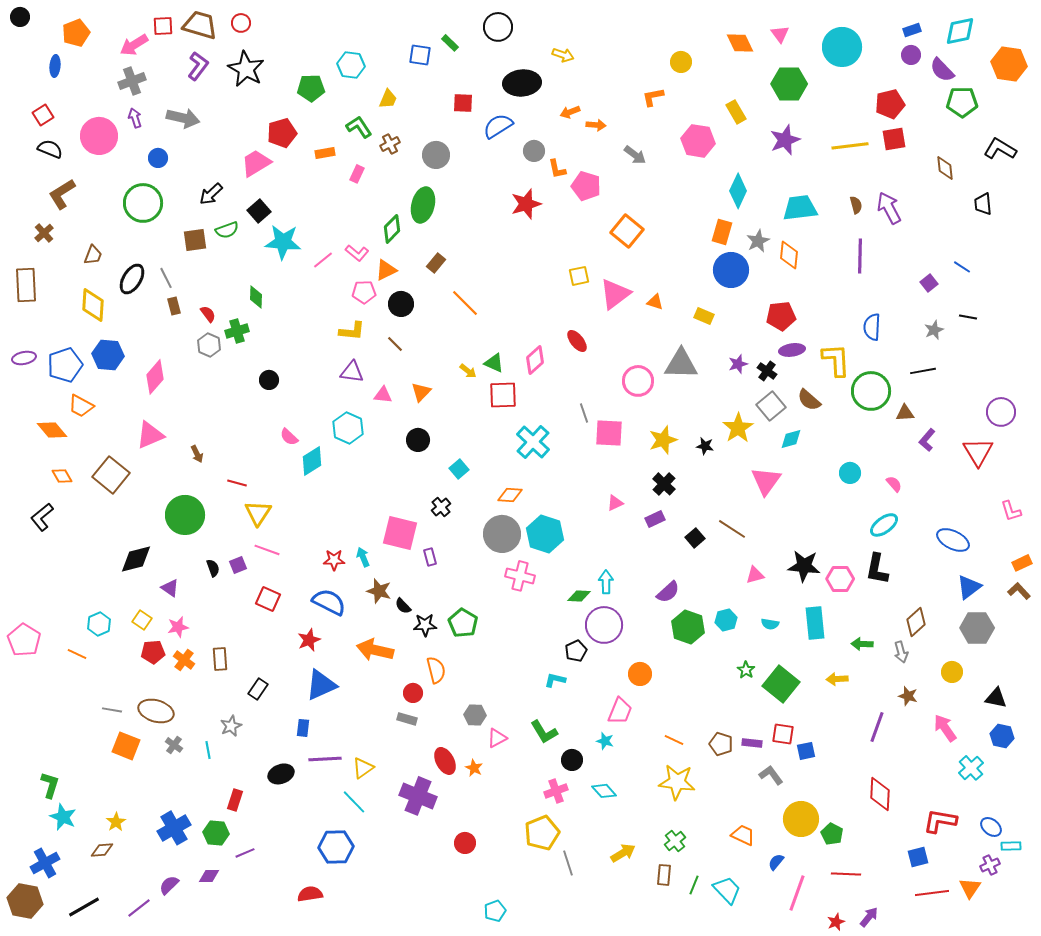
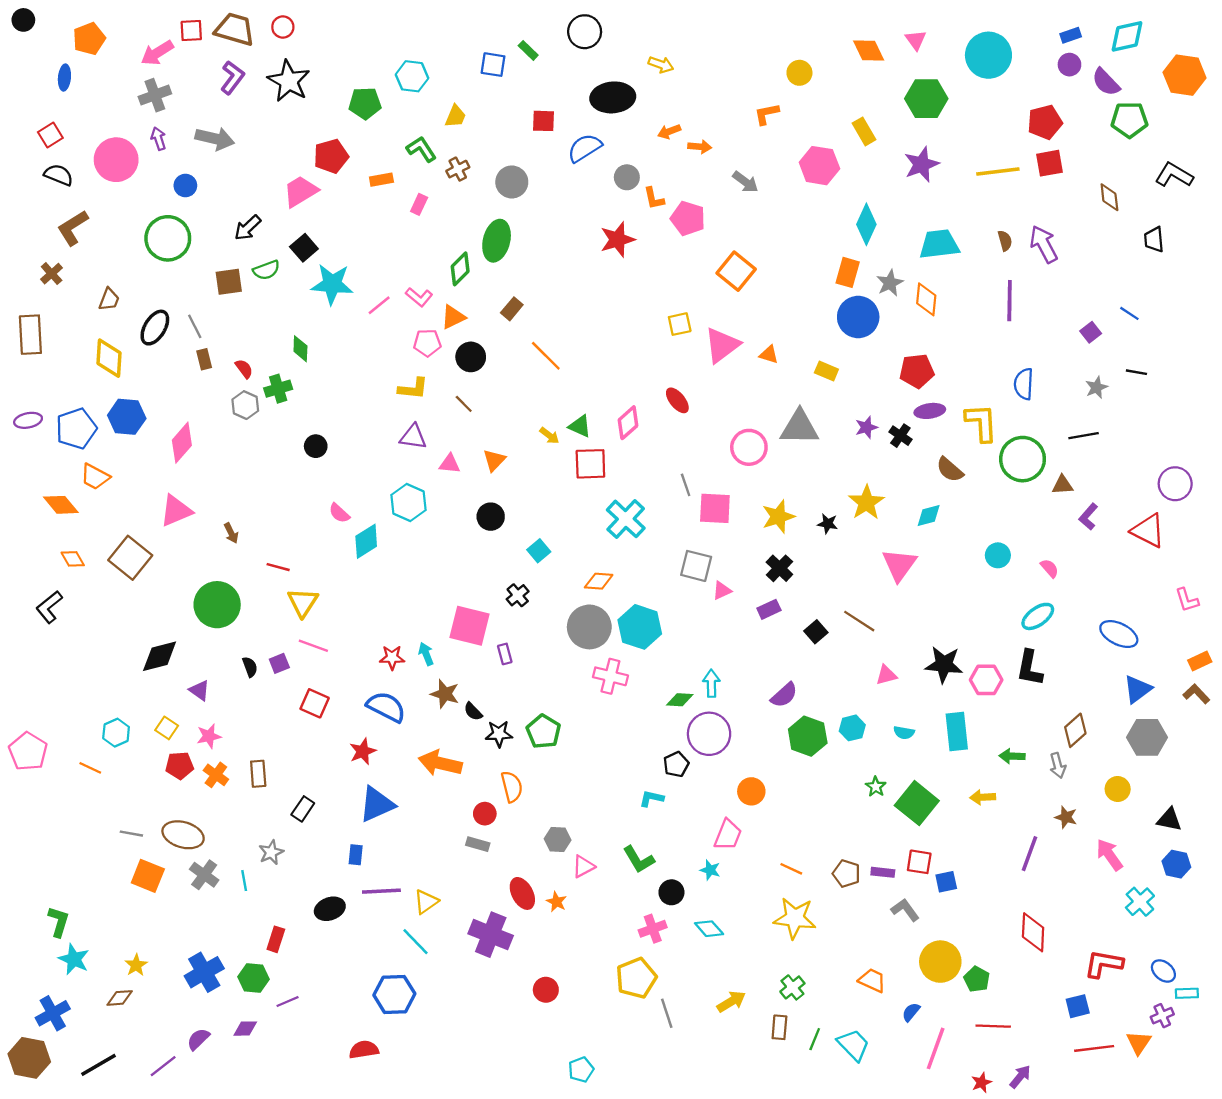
gray square: (771, 406) -> (696, 566), moved, turned -36
red triangle: (978, 452) -> (1148, 531), turned -32
gray cross: (174, 745) -> (204, 875), size x1.4

